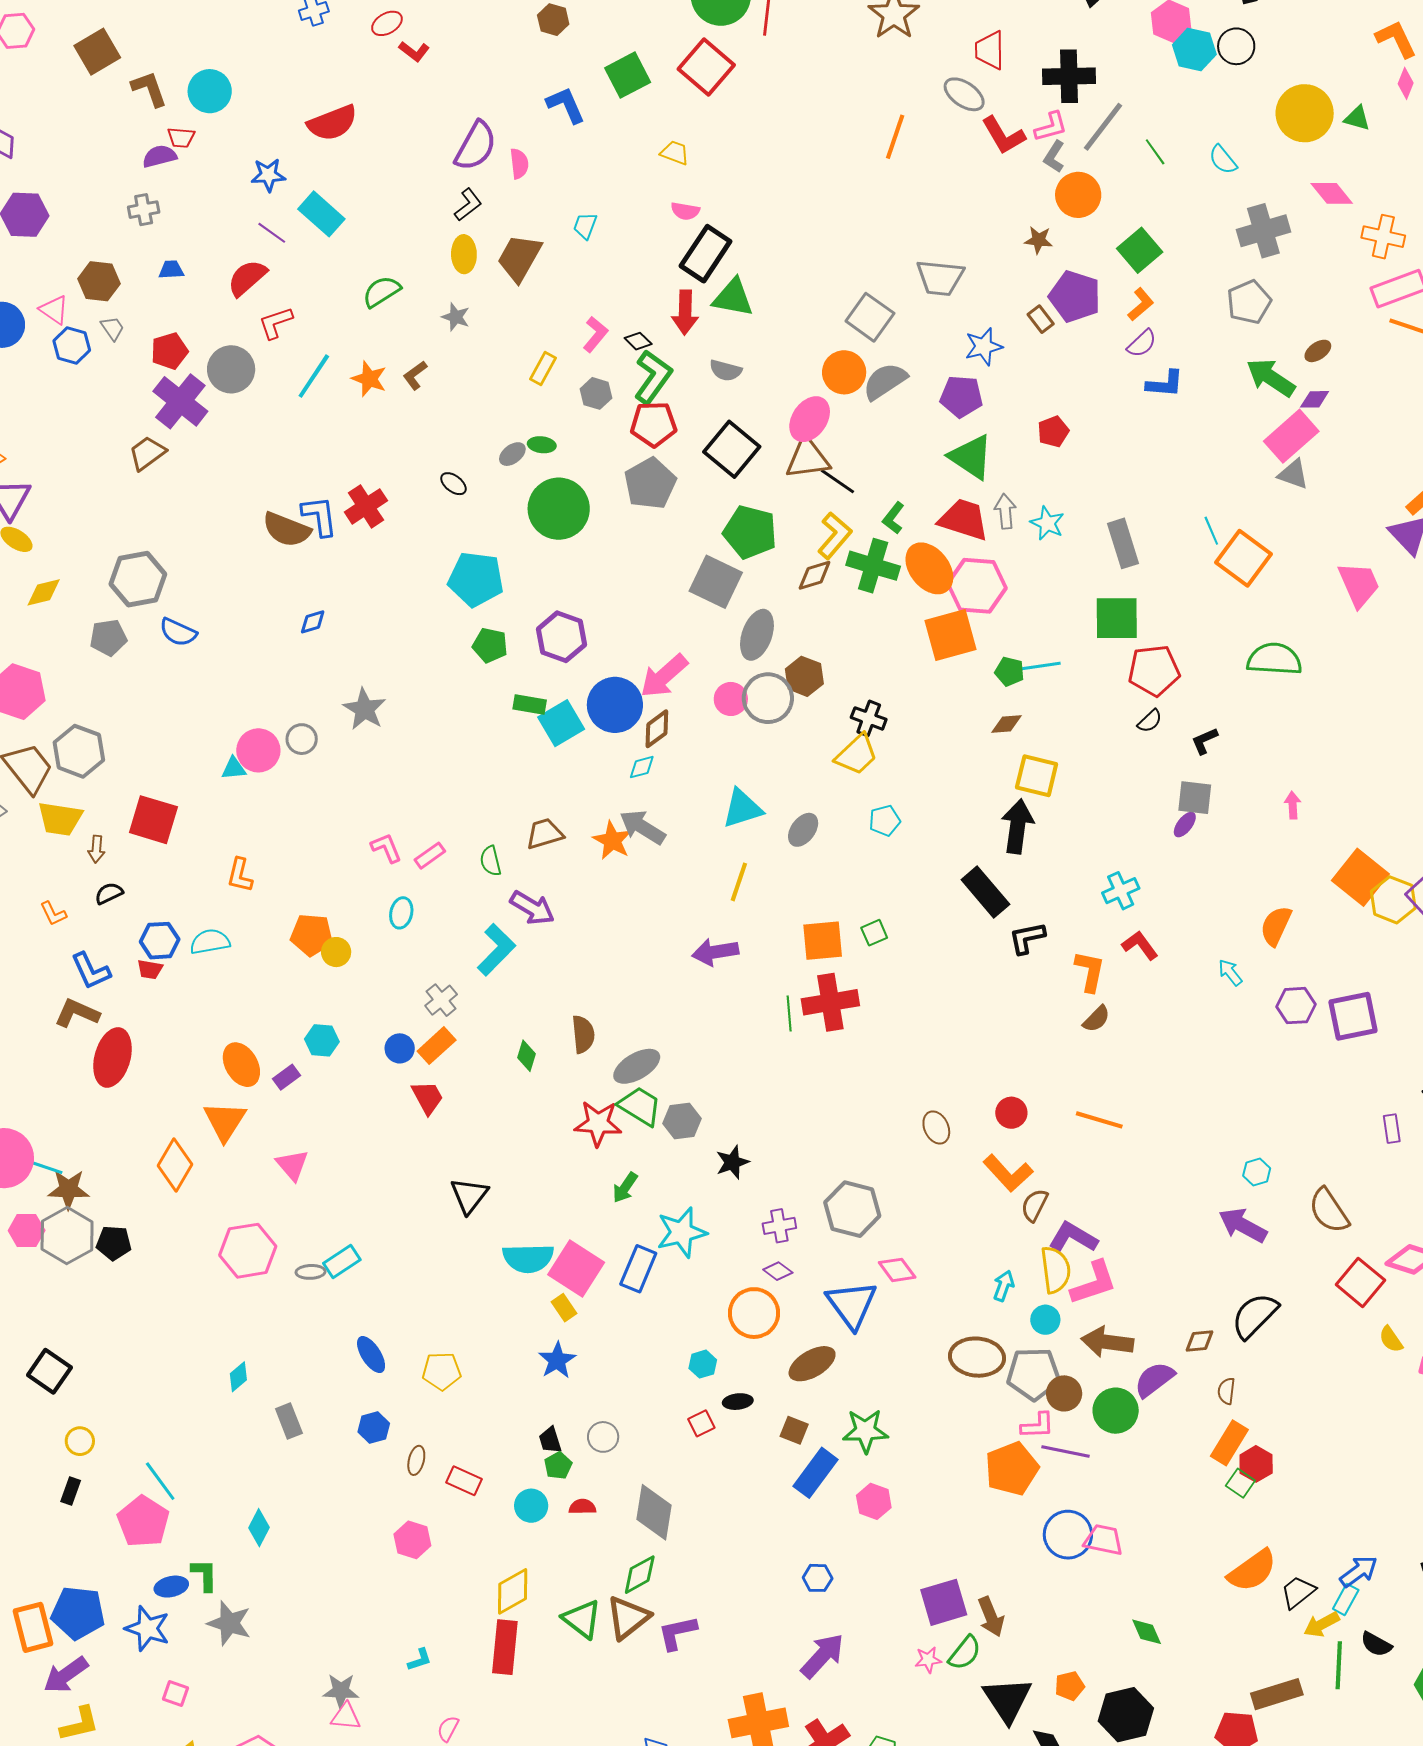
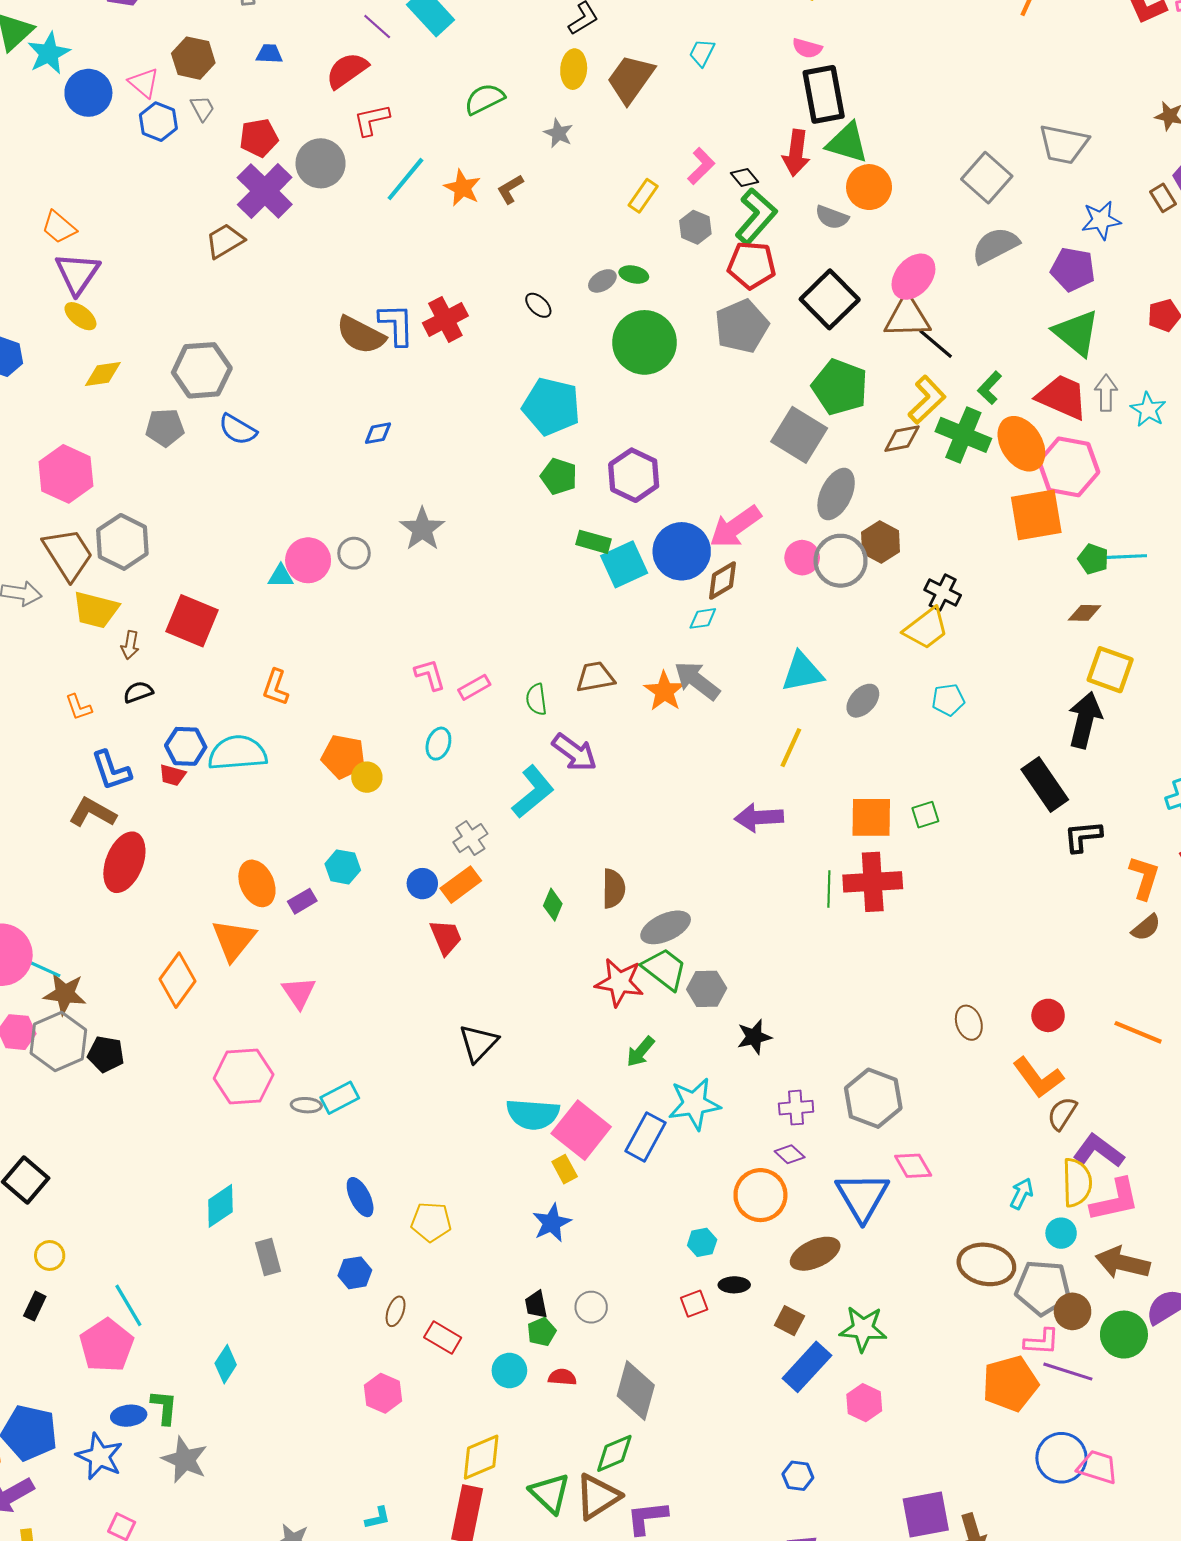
black rectangle: (706, 254) -> (824, 94), turned -50
orange circle: (844, 372) -> (869, 187), moved
cyan semicircle: (210, 942) -> (238, 753), size x1.4
cyan diamond: (238, 1377) -> (220, 1206), size x1.4

